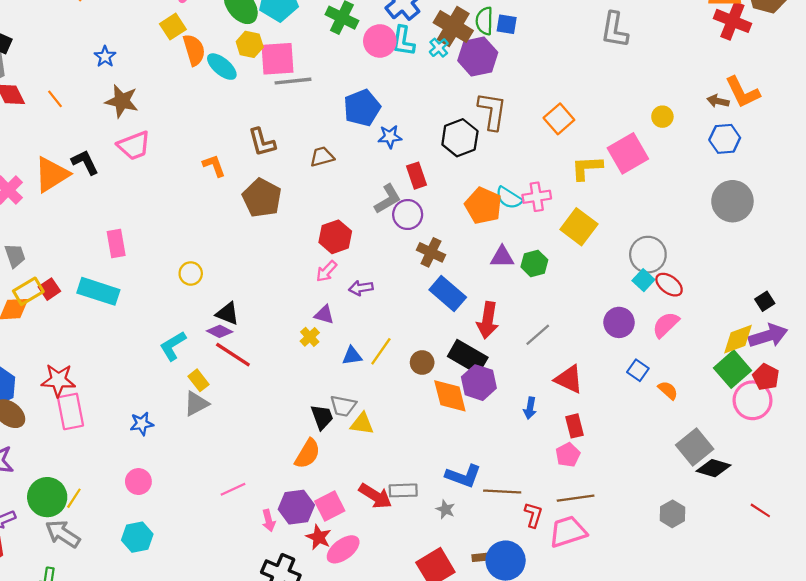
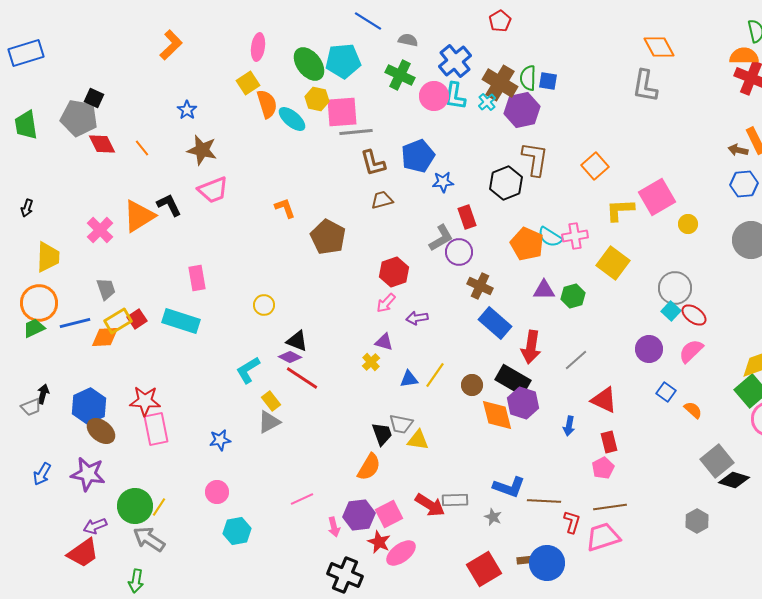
yellow circle: (662, 117) -> (688, 224), moved
brown L-shape: (262, 142) -> (373, 163), moved
cyan hexagon: (137, 537) -> (237, 531), moved

